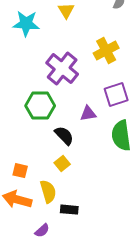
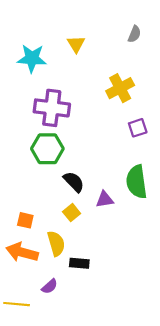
purple cross: (62, 69) -> (52, 108), moved, turned -32
purple square: (116, 95) -> (138, 128), moved, size x0.7
purple triangle: (88, 114) -> (105, 199), moved

